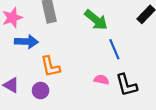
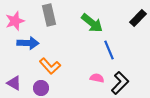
orange L-shape: (50, 67) -> (50, 66), turned -30
black L-shape: (126, 85) -> (120, 83), turned -120

